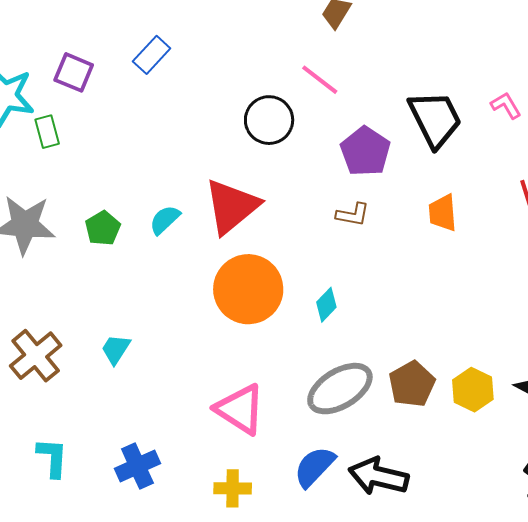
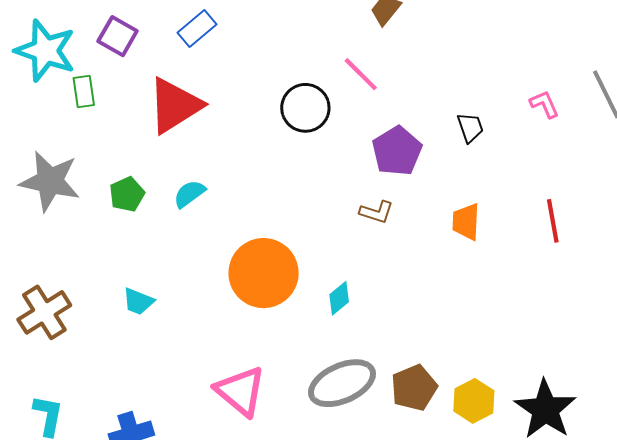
pink L-shape: (506, 105) -> (544, 104), moved
black trapezoid: (435, 119) -> (470, 128), size x0.5
red triangle: (232, 206) -> (175, 105), moved
cyan trapezoid: (116, 349) -> (138, 301), moved, turned -108

